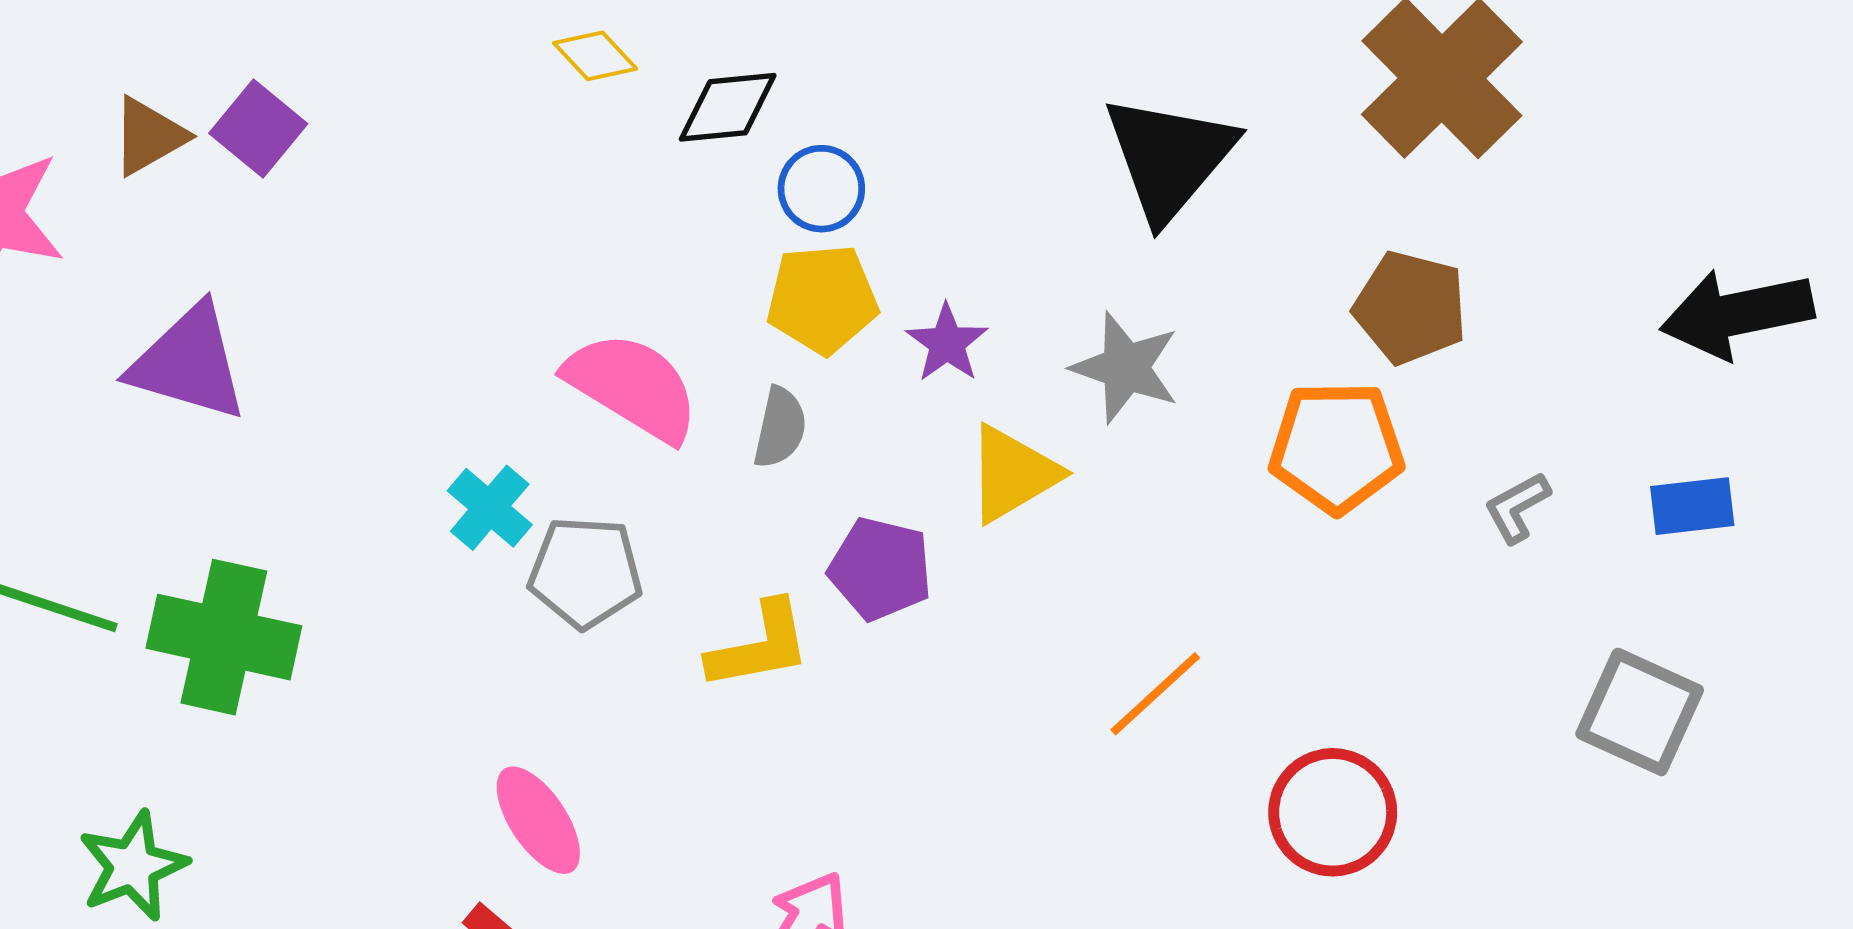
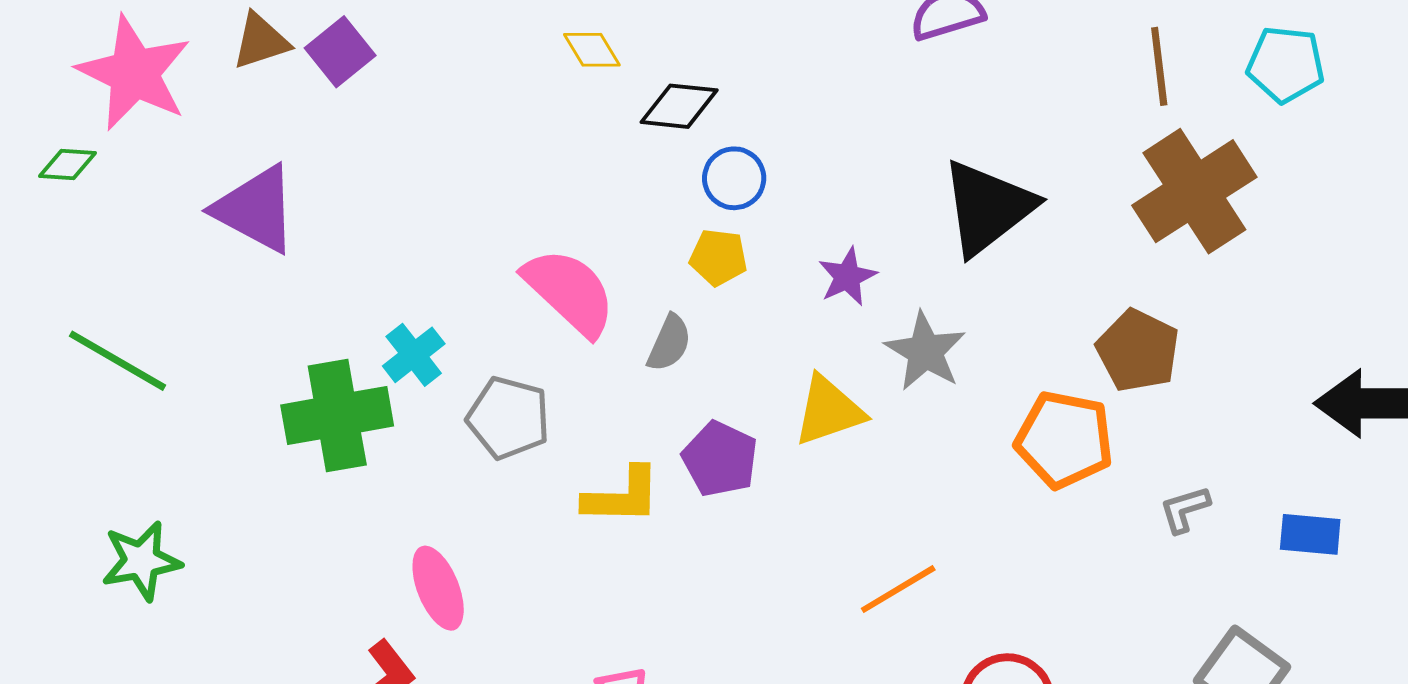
yellow pentagon: (822, 299) -> (718, 257), size x0.7
purple star: (947, 343) -> (847, 277), moved
cyan cross: (490, 508) -> (414, 355), moved
green cross: (224, 637) -> (337, 415), moved, turned -34

